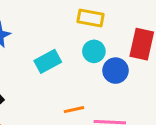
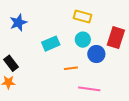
orange line: (74, 110) -> (71, 68), moved

